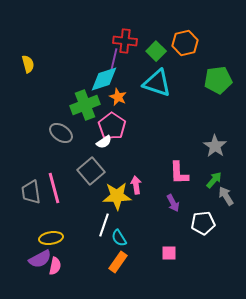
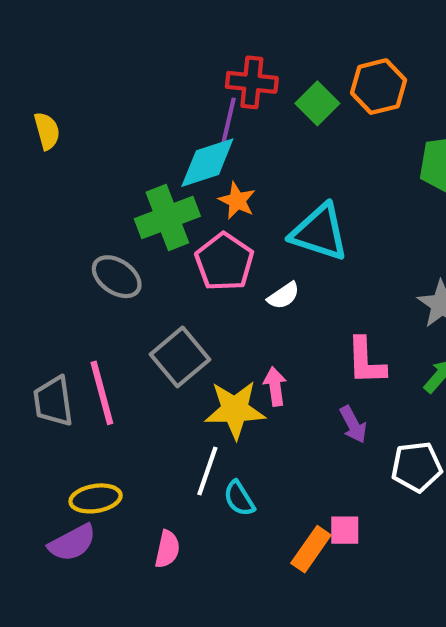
cyan triangle: (157, 83) -> (319, 232), moved
white semicircle: (104, 142) -> (284, 296), moved
orange rectangle: (118, 262) -> (311, 549), moved
pink semicircle: (55, 266) -> (167, 549), moved

